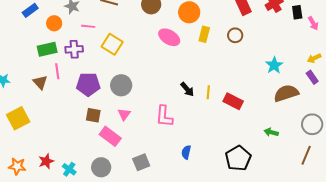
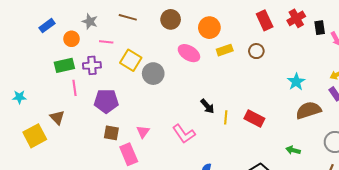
yellow rectangle: (204, 34) -> (225, 50), turned 56
brown triangle: (40, 82) -> (57, 117), moved
gray circle: (121, 85) -> (153, 74), moved
yellow line: (208, 92) -> (226, 117), moved
pink L-shape: (164, 116) -> (184, 134), turned -40
pink rectangle: (110, 136) -> (129, 154), turned 30

